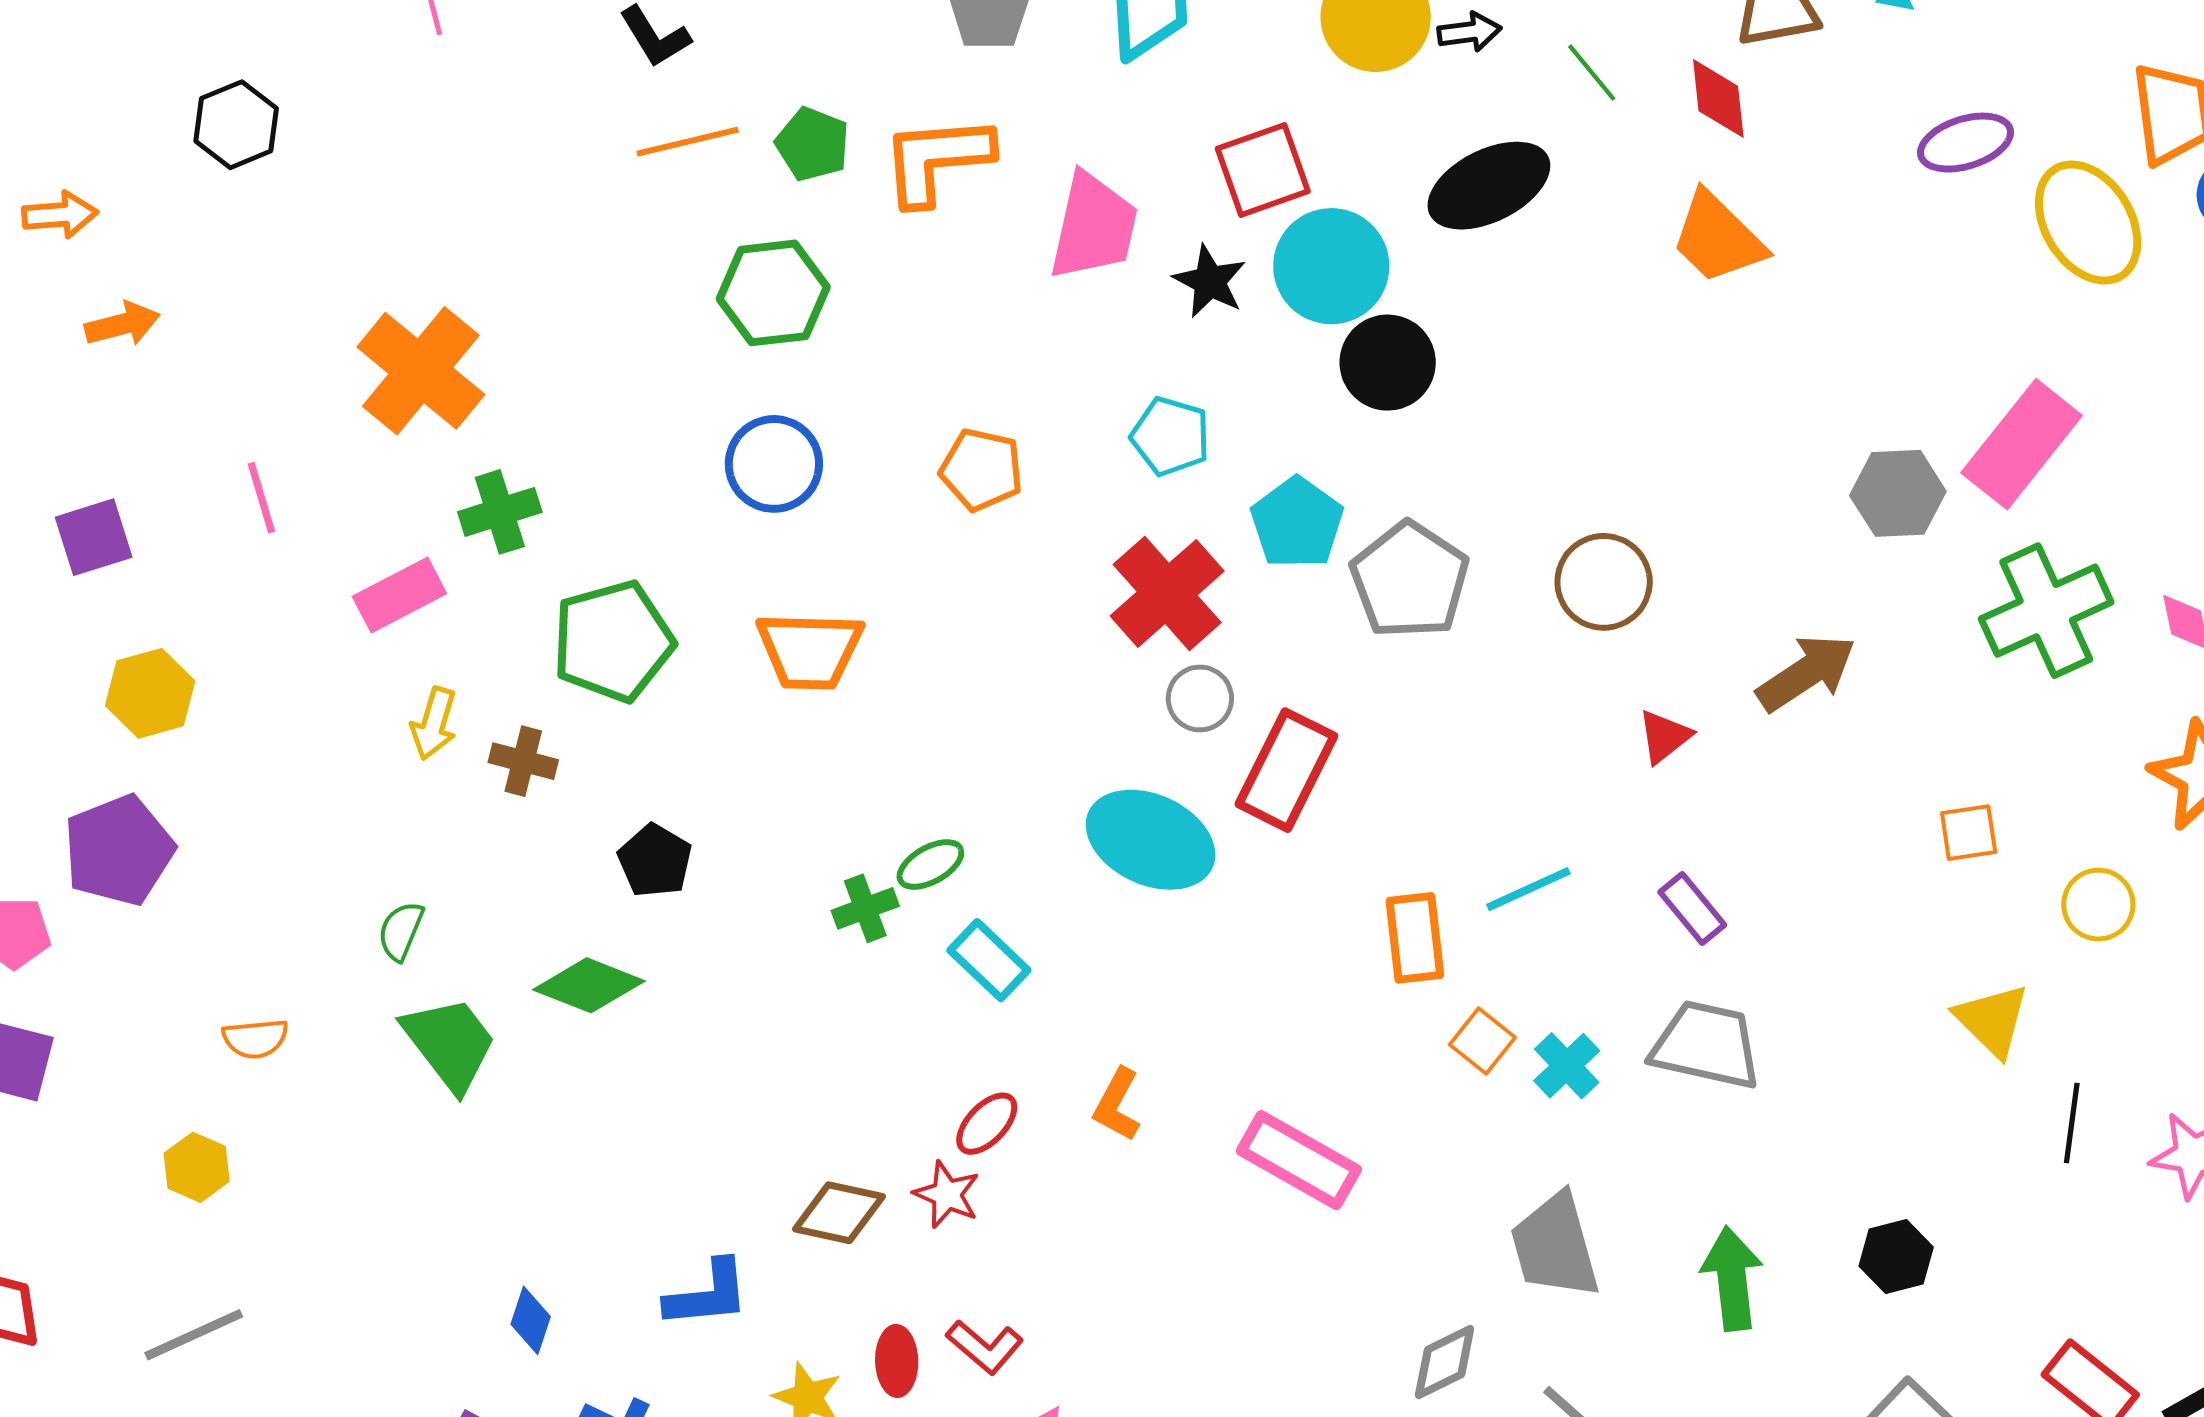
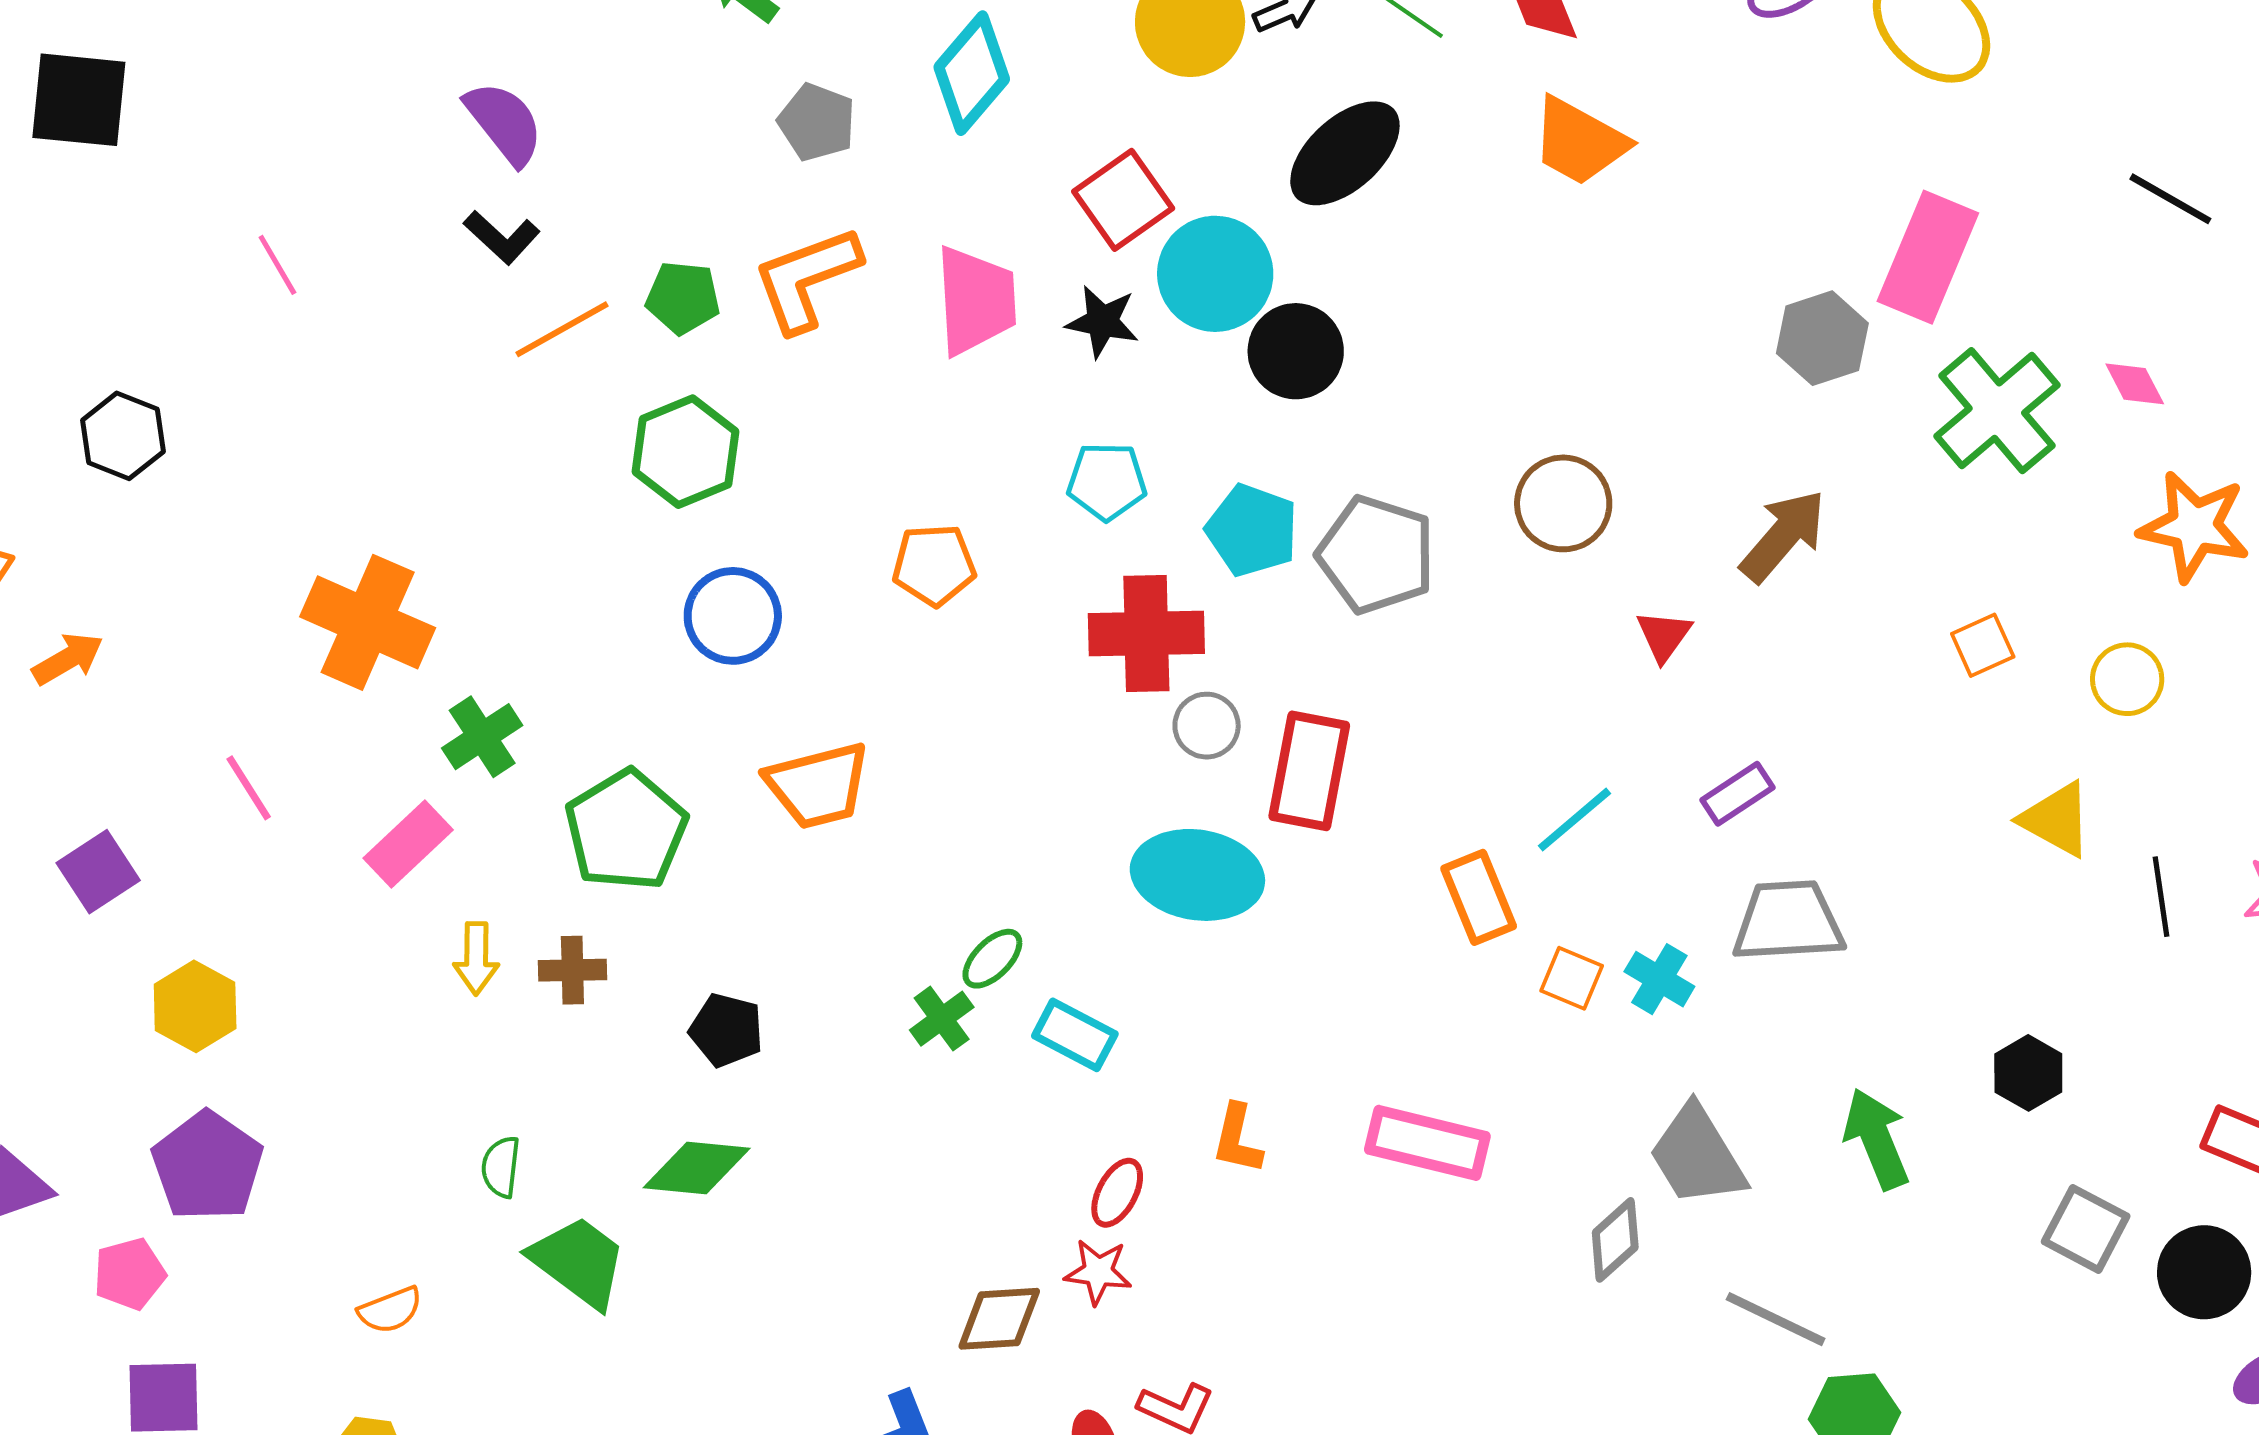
red cross: (1167, 593) -> (1146, 633), turned -34
purple rectangle: (1692, 909) -> (1738, 794), turned -68
gray diamond: (1445, 1362) -> (1615, 1240), moved

